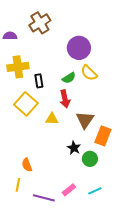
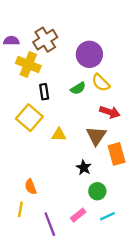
brown cross: (40, 23) -> (45, 40), moved
yellow cross: (18, 67) -> (28, 65), moved, turned 30
red arrow: (65, 99) -> (110, 112), moved, turned -60
orange rectangle: (103, 136) -> (117, 154), turned -36
green circle: (90, 159) -> (97, 191), moved
purple line: (44, 198) -> (50, 224), turned 55

